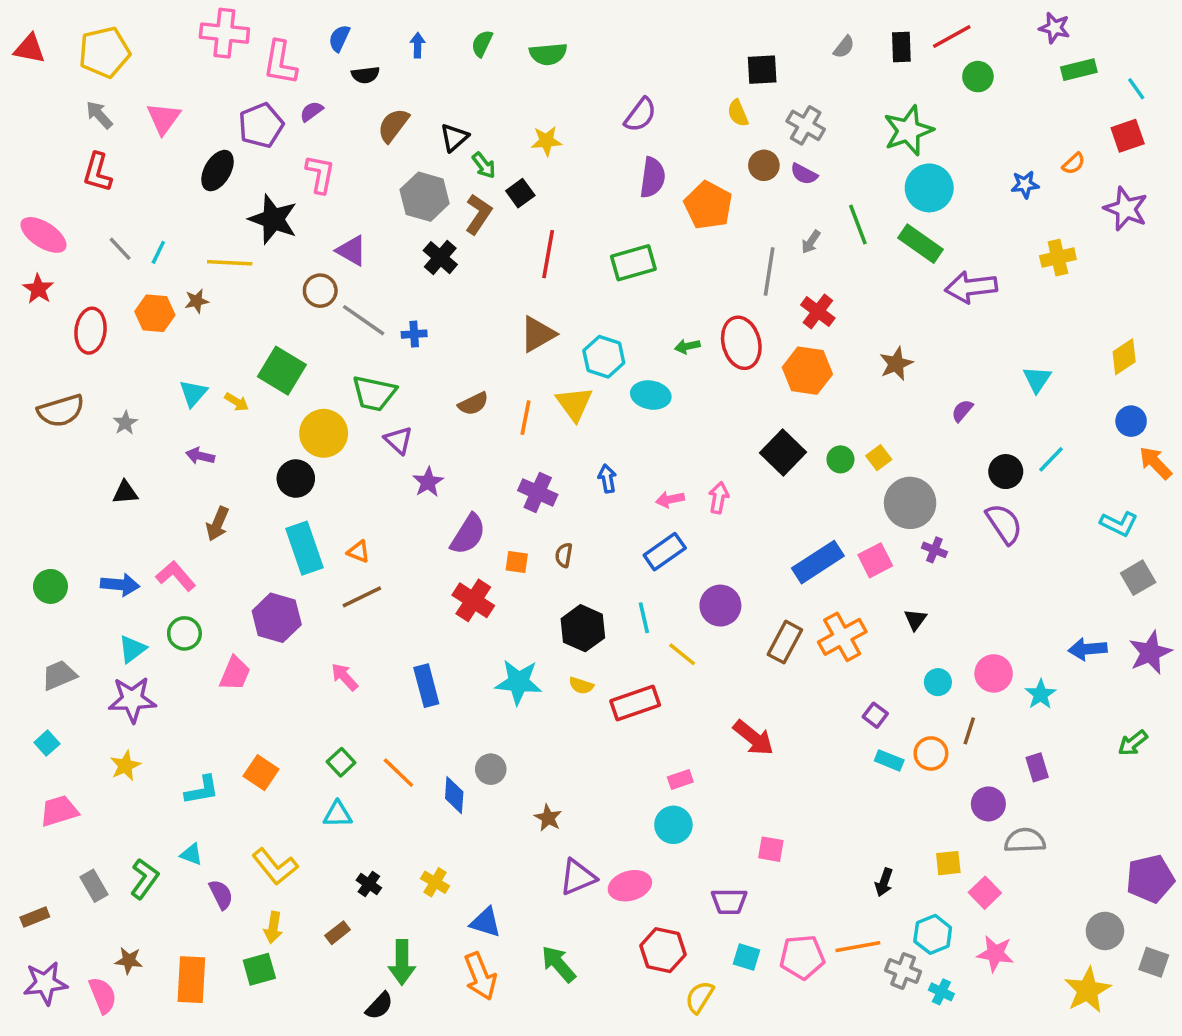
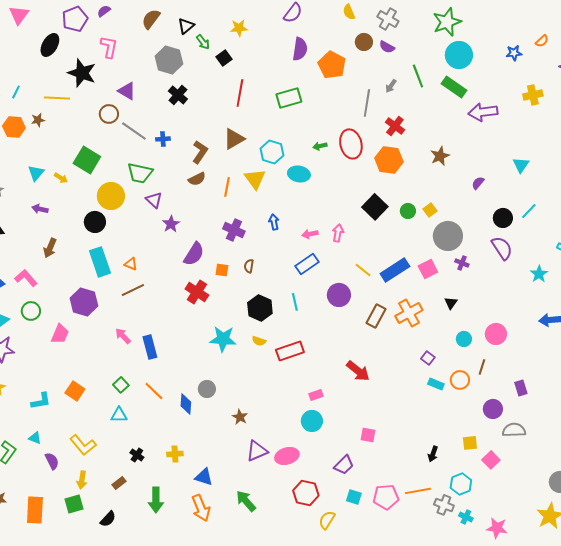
brown L-shape: (479, 214) -> (200, 152), moved
yellow line: (682, 654) -> (363, 270), moved
blue rectangle: (426, 686) -> (150, 347), moved
cyan star: (1041, 694) -> (539, 274), moved
yellow cross: (435, 882) -> (175, 454), turned -35
purple trapezoid: (729, 901) -> (344, 465), turned -45
pink star: (995, 954) -> (497, 528), moved
black semicircle: (379, 1006) -> (108, 519), moved

